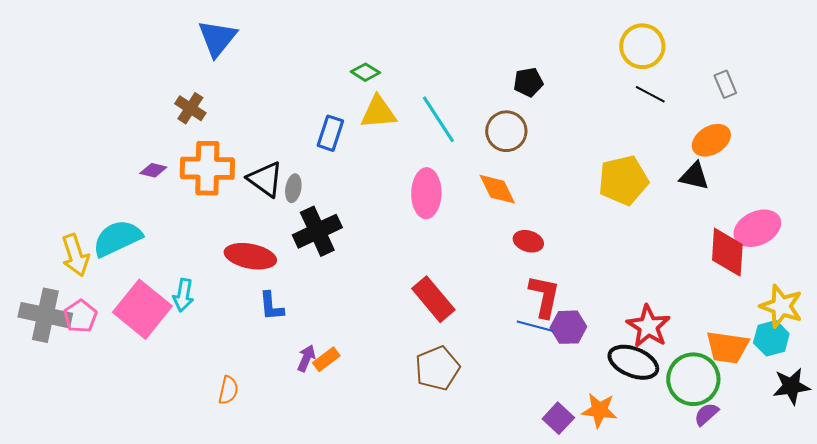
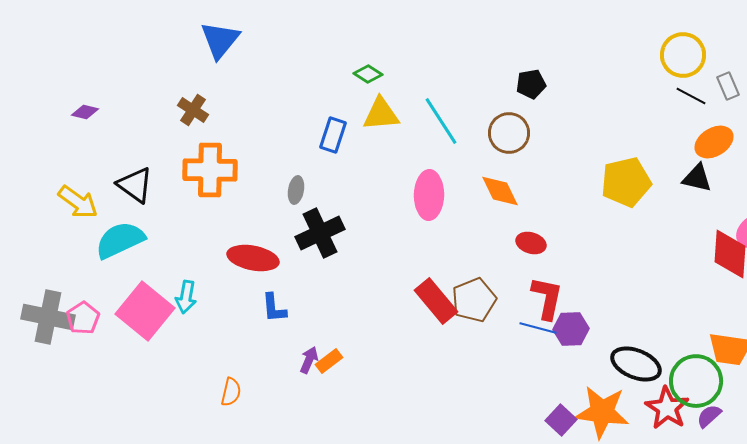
yellow circle: (642, 46) -> (683, 55), moved
black line: (650, 94) -> (691, 96), moved
purple diamond: (153, 170) -> (85, 112), moved
black triangle: (265, 179) -> (135, 185), moved
yellow arrow: (75, 255) -> (78, 202), moved, turned -36
red star: (648, 326) -> (667, 408), moved
brown pentagon: (437, 368) -> (474, 300), moved
orange star: (599, 410) -> (602, 412), size x1.5

